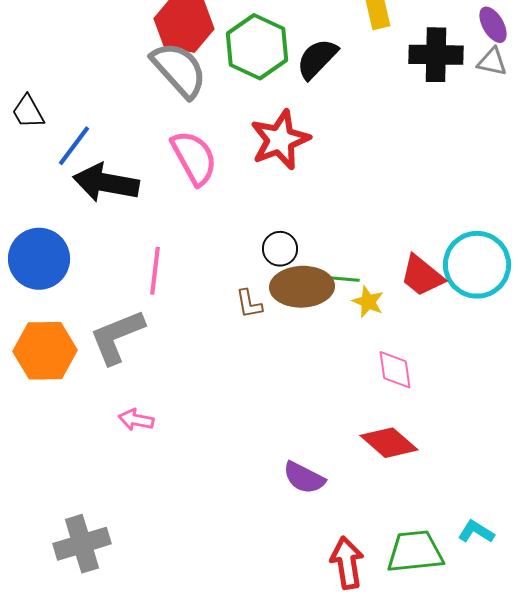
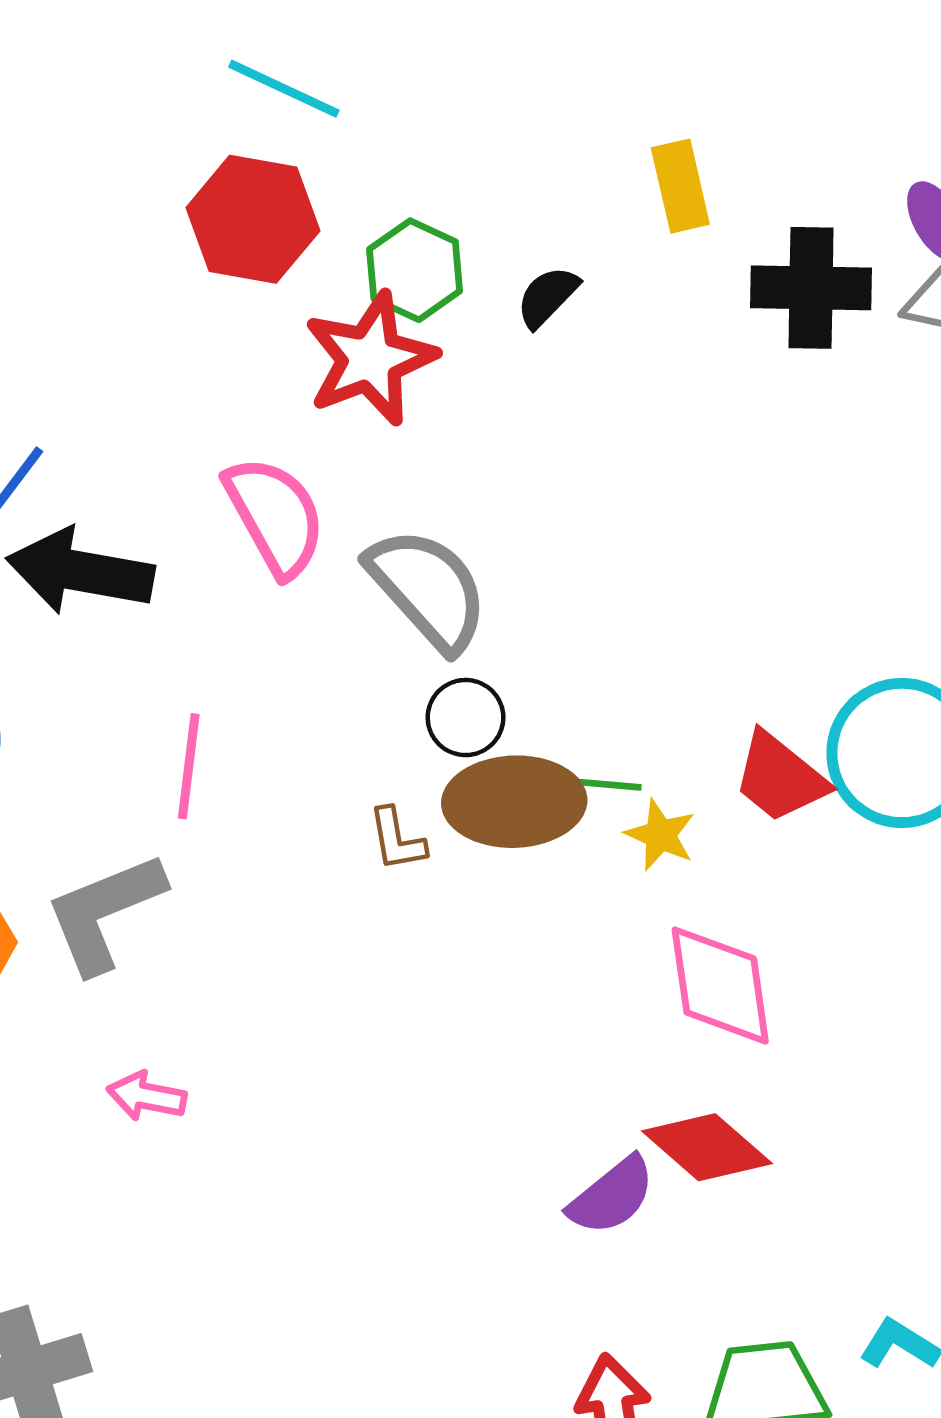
green hexagon: (257, 47) -> (415, 270), size x0.7
black semicircle: (317, 59) -> (547, 297), size x0.7
gray semicircle: (179, 70) -> (428, 589), moved
red star: (280, 140) -> (370, 359), moved
pink diamond: (395, 370) -> (720, 985), size x1.4
purple semicircle: (304, 478) -> (612, 1196), moved, turned -66

